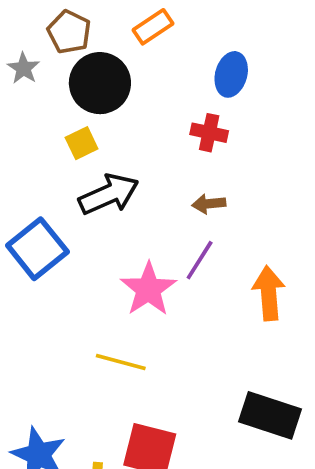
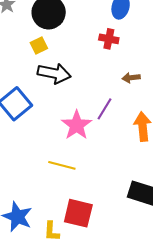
black arrow: (109, 194) -> (54, 73), turned 36
brown arrow: (209, 204) -> (131, 78), moved

